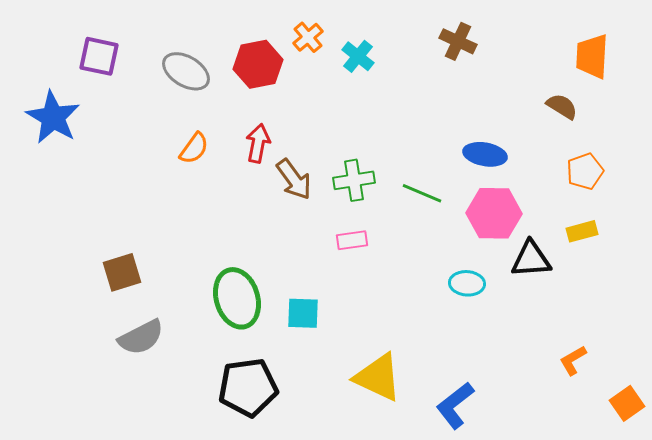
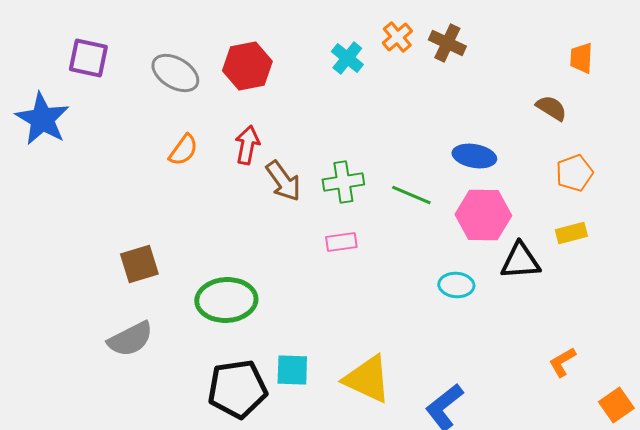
orange cross: (308, 37) -> (397, 37), moved
orange trapezoid: (592, 56) -> (581, 58), size x0.7
brown square: (122, 272) -> (139, 264), moved
green ellipse: (237, 298) -> (226, 300), turned -76
cyan square: (303, 313) -> (292, 370), moved

